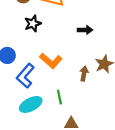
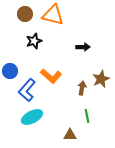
green line: (59, 97) -> (87, 116), moved

